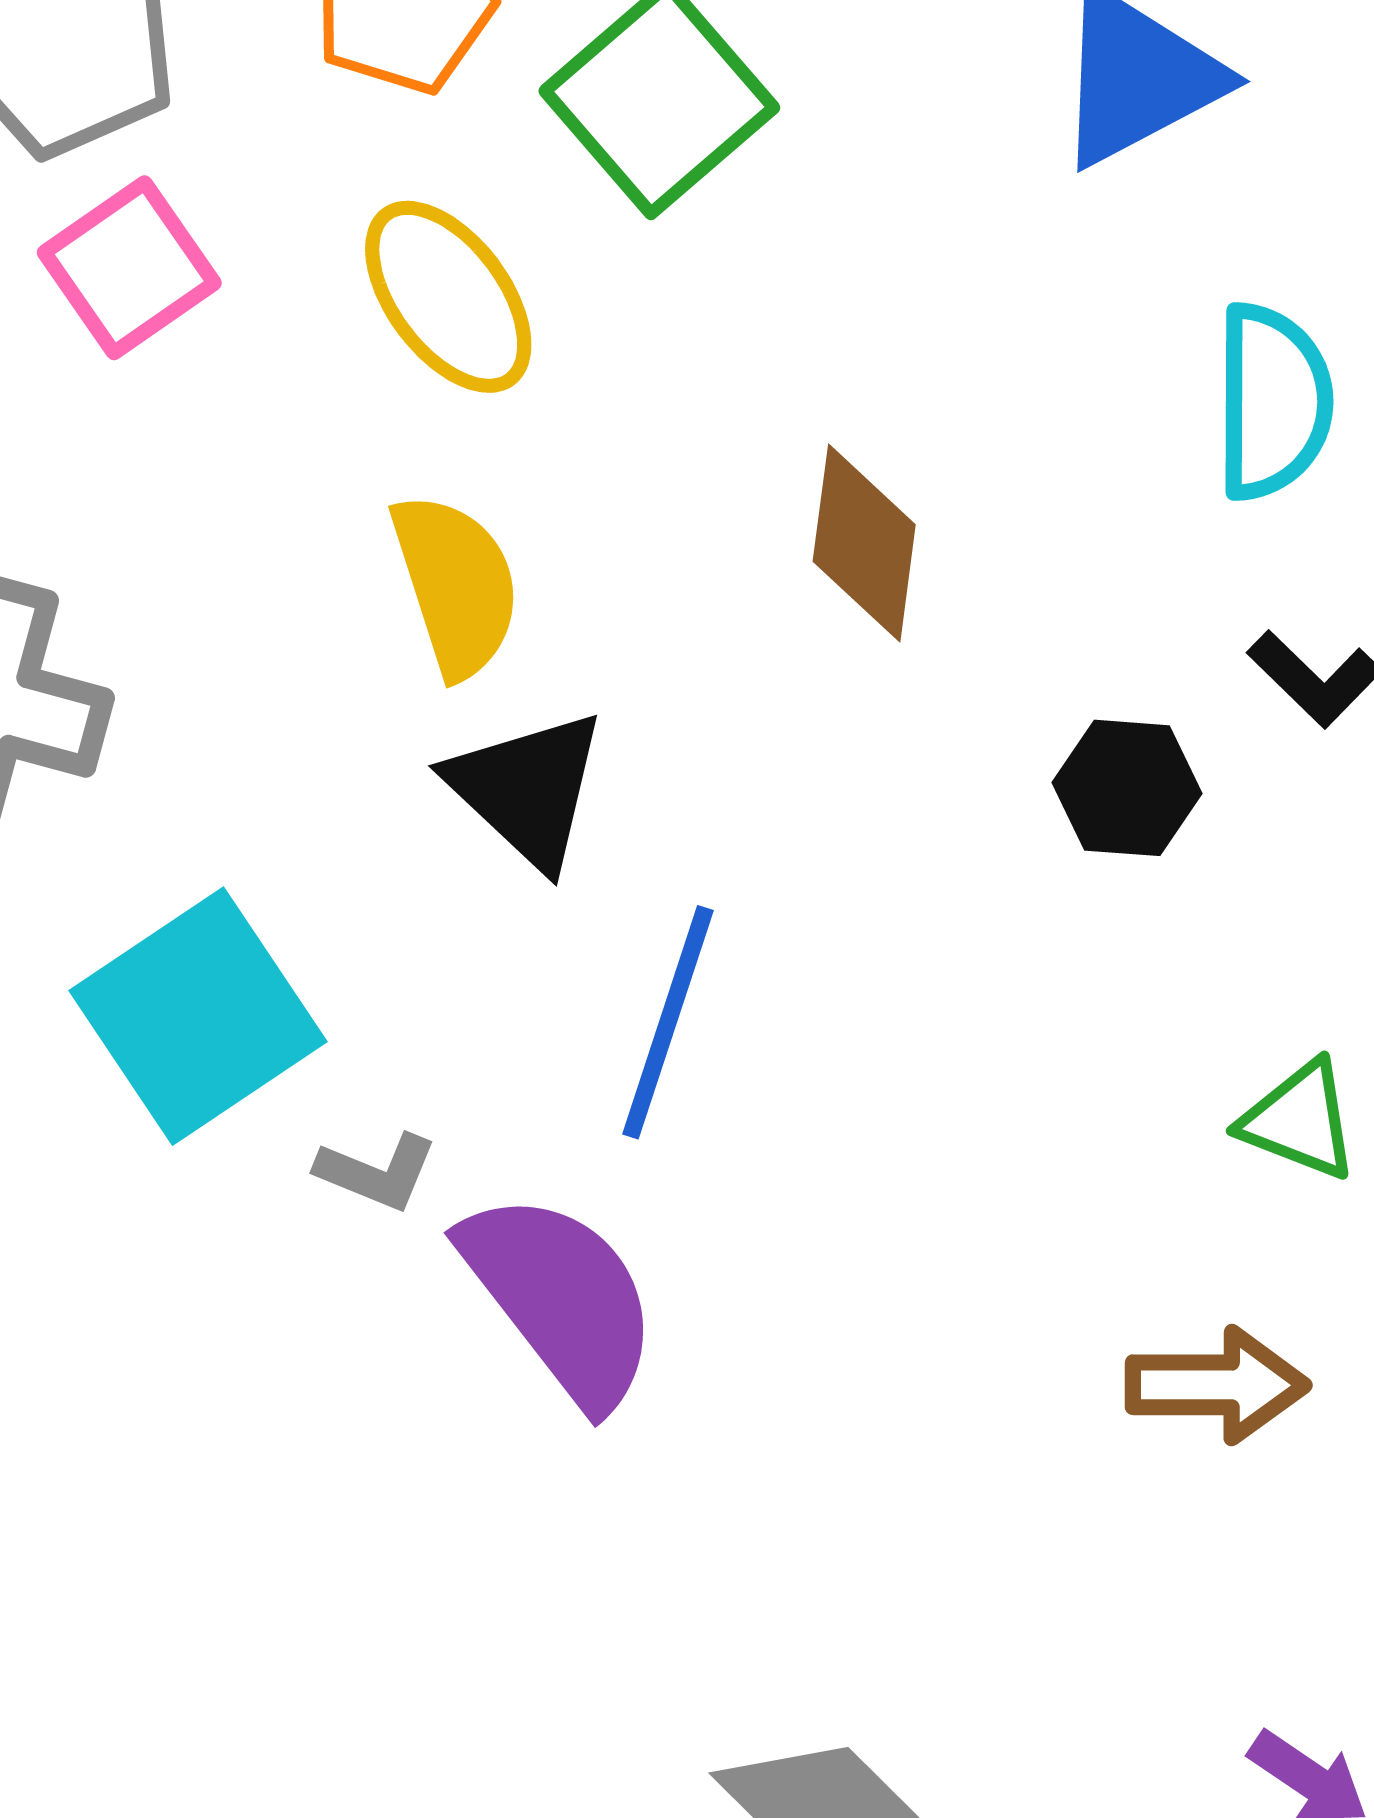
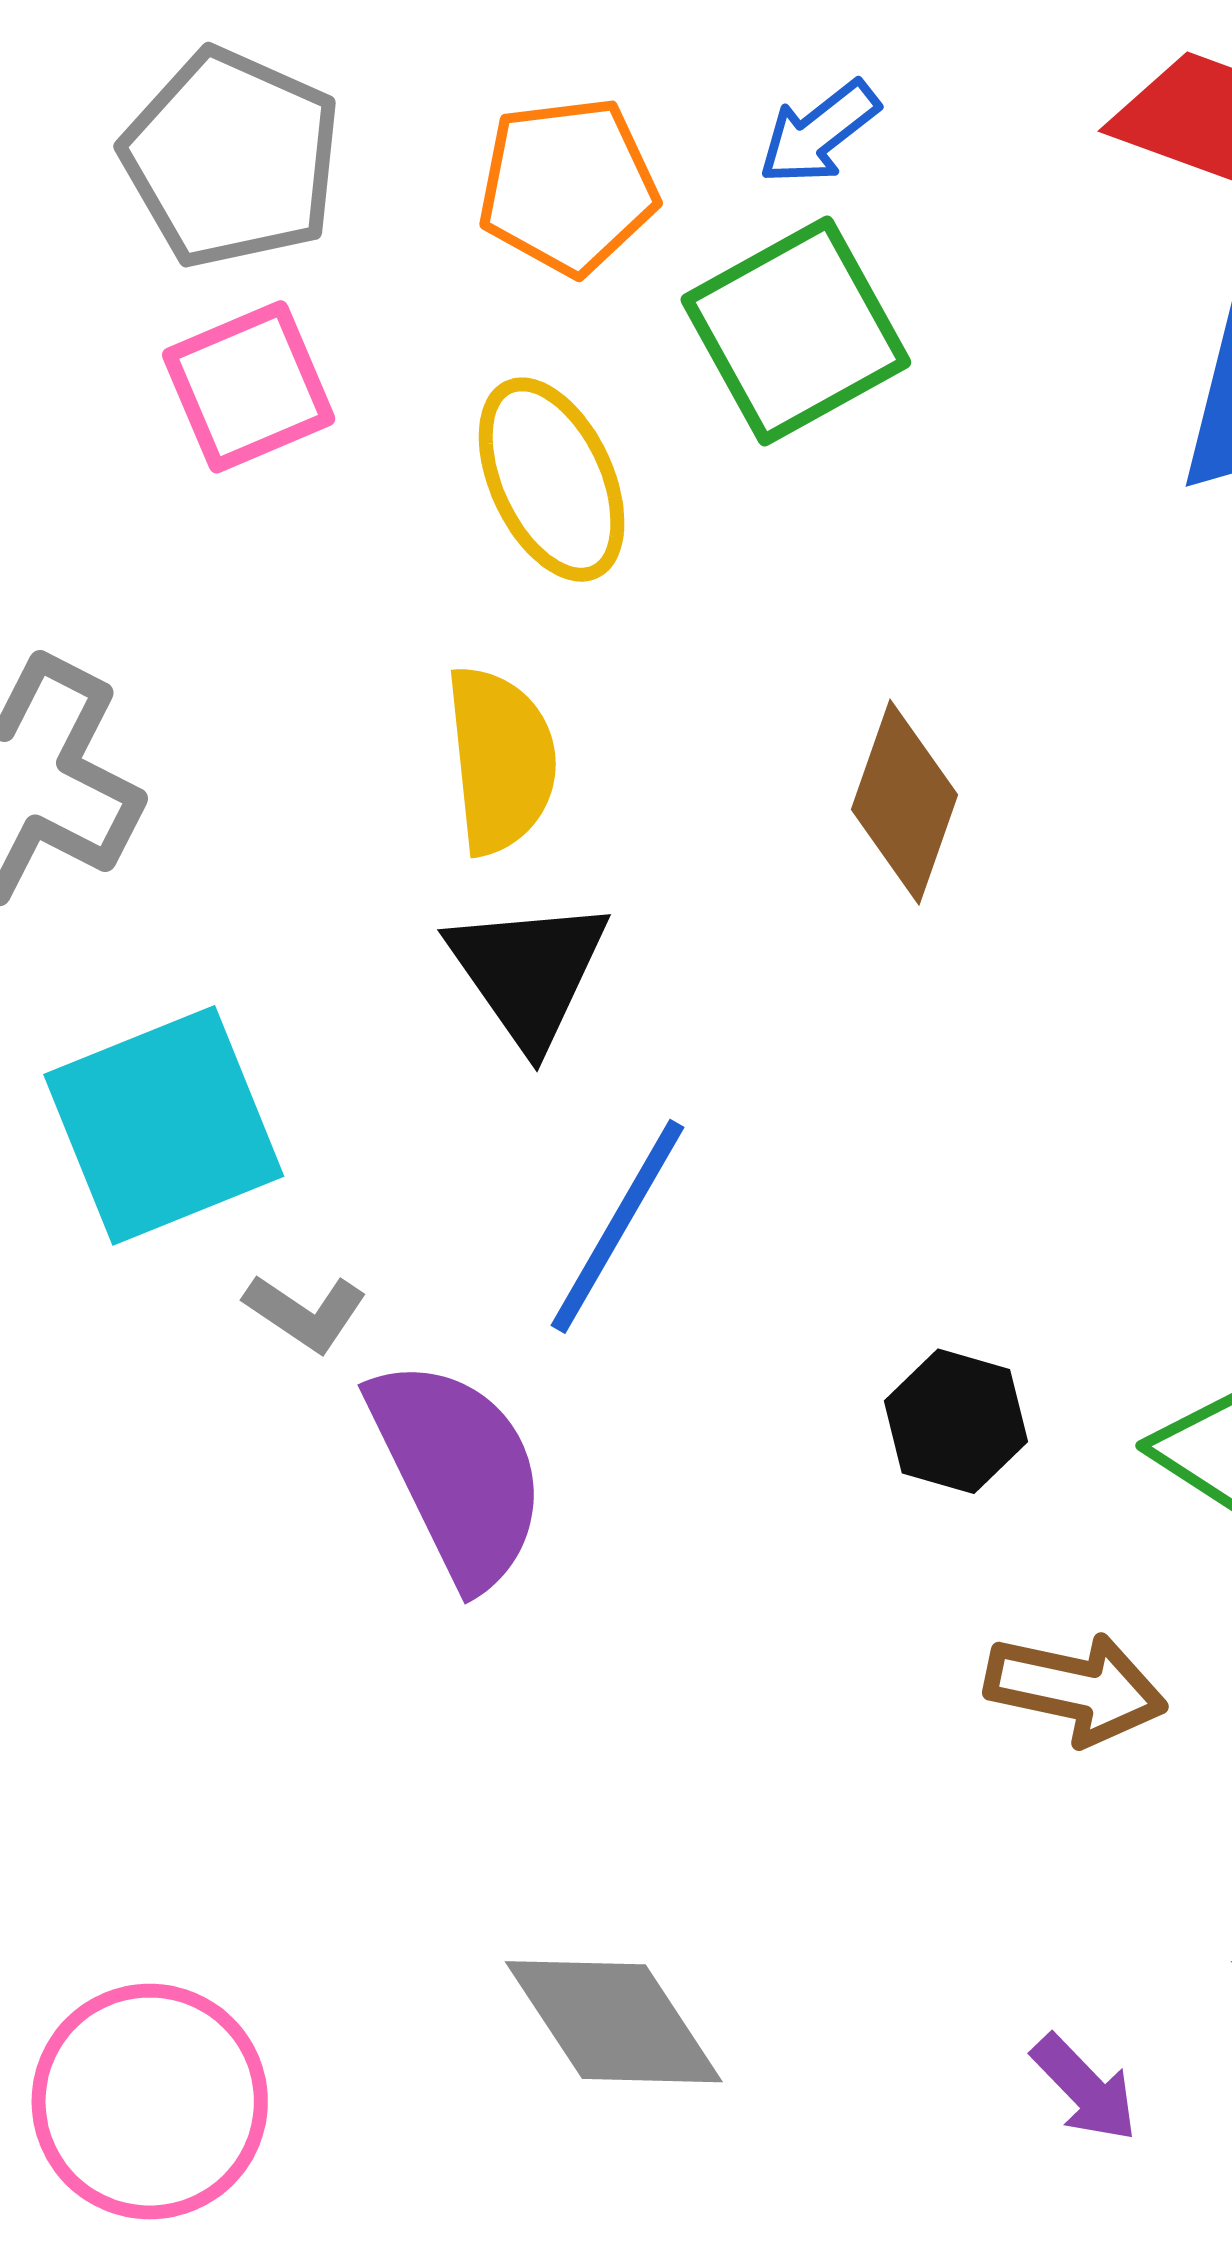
black hexagon: (1127, 788) -> (956, 1421), moved

